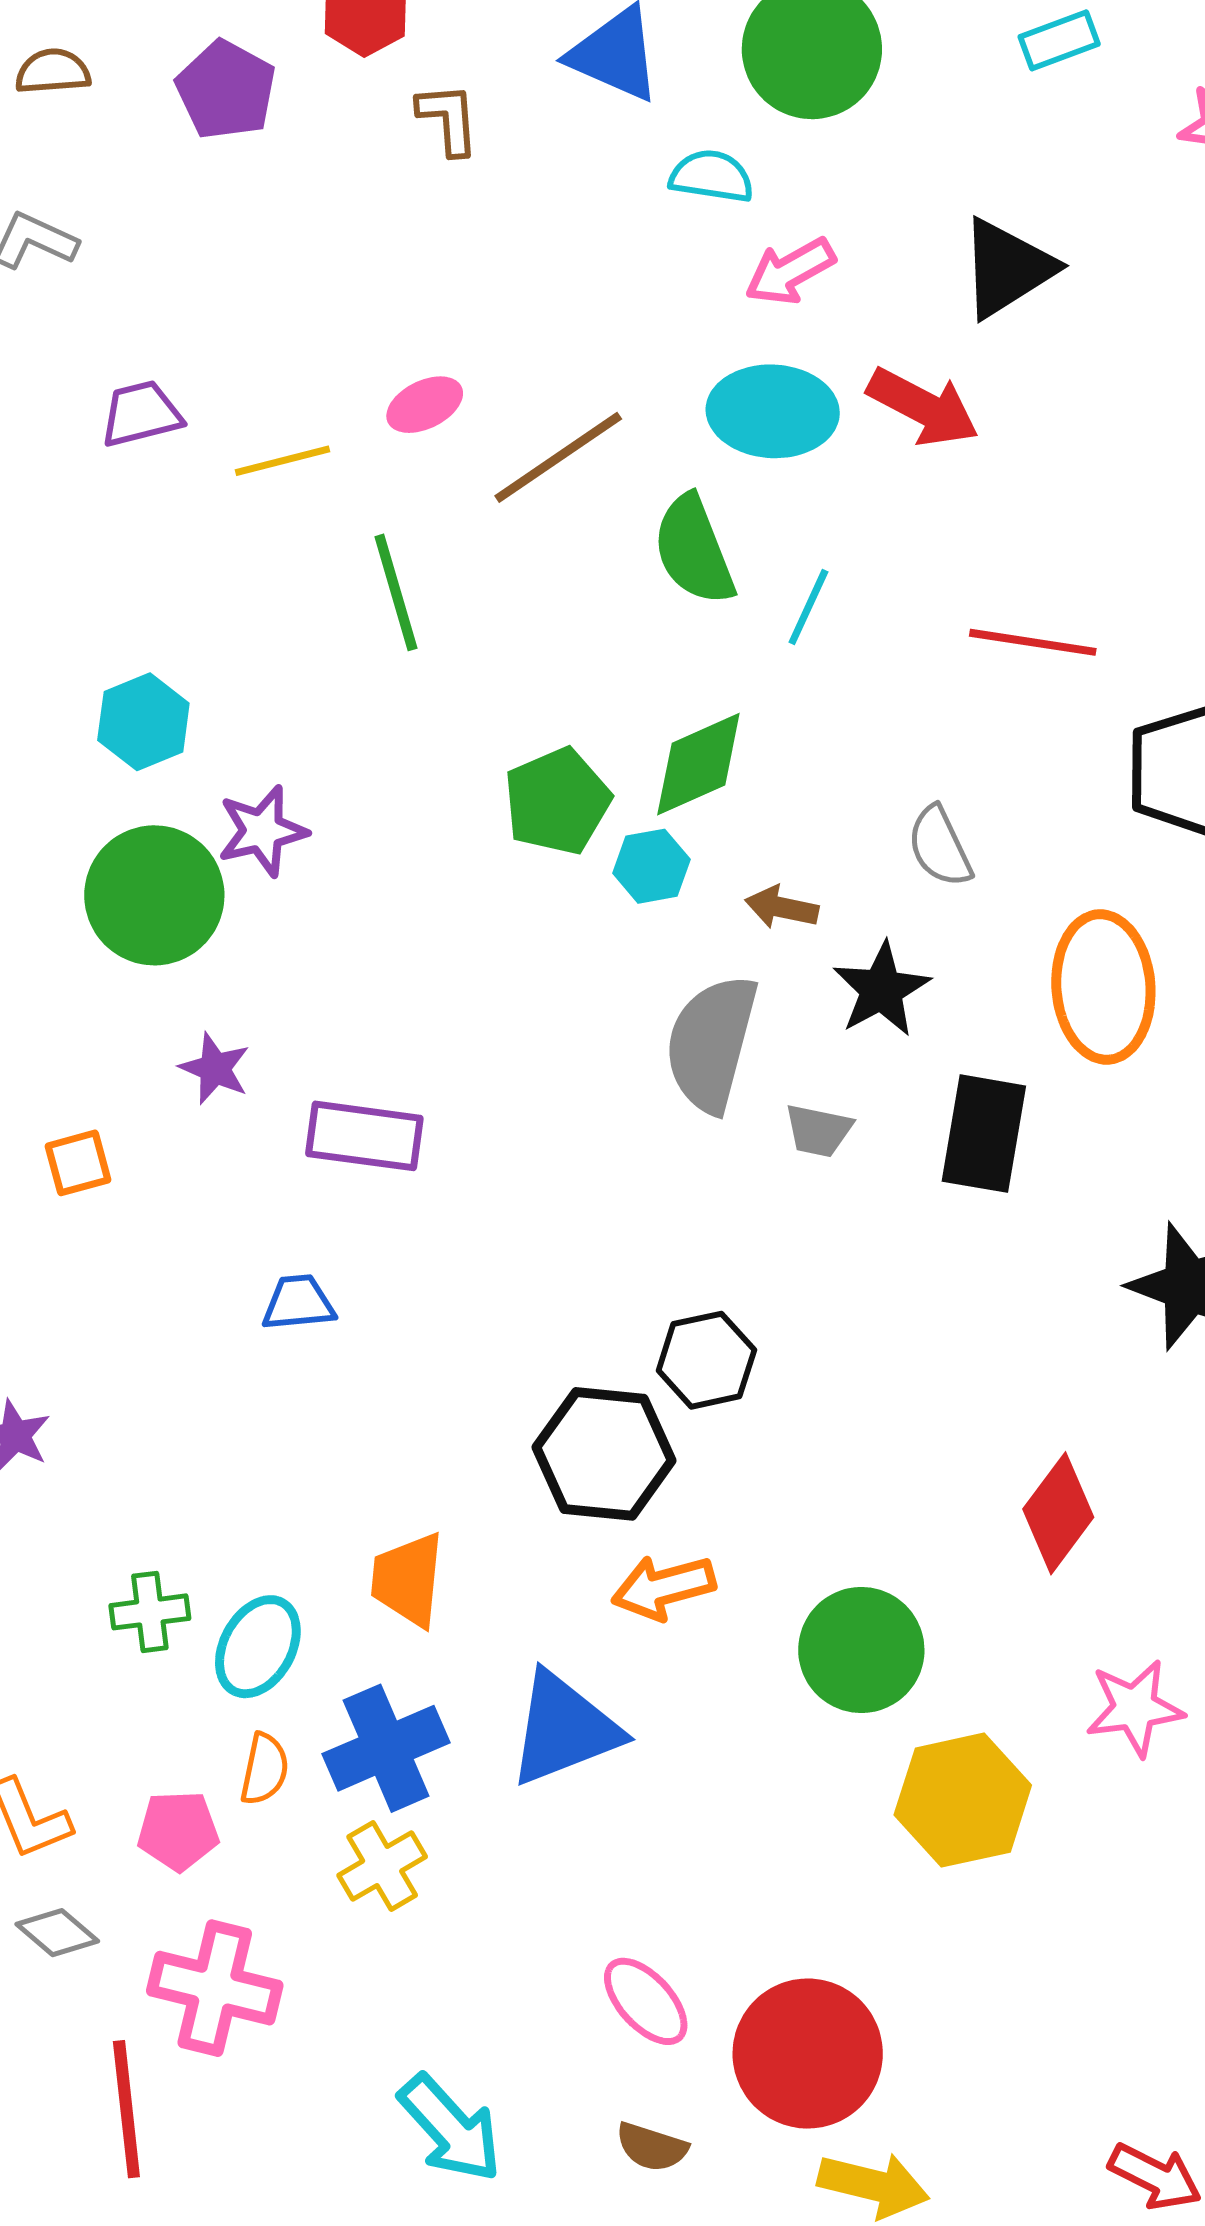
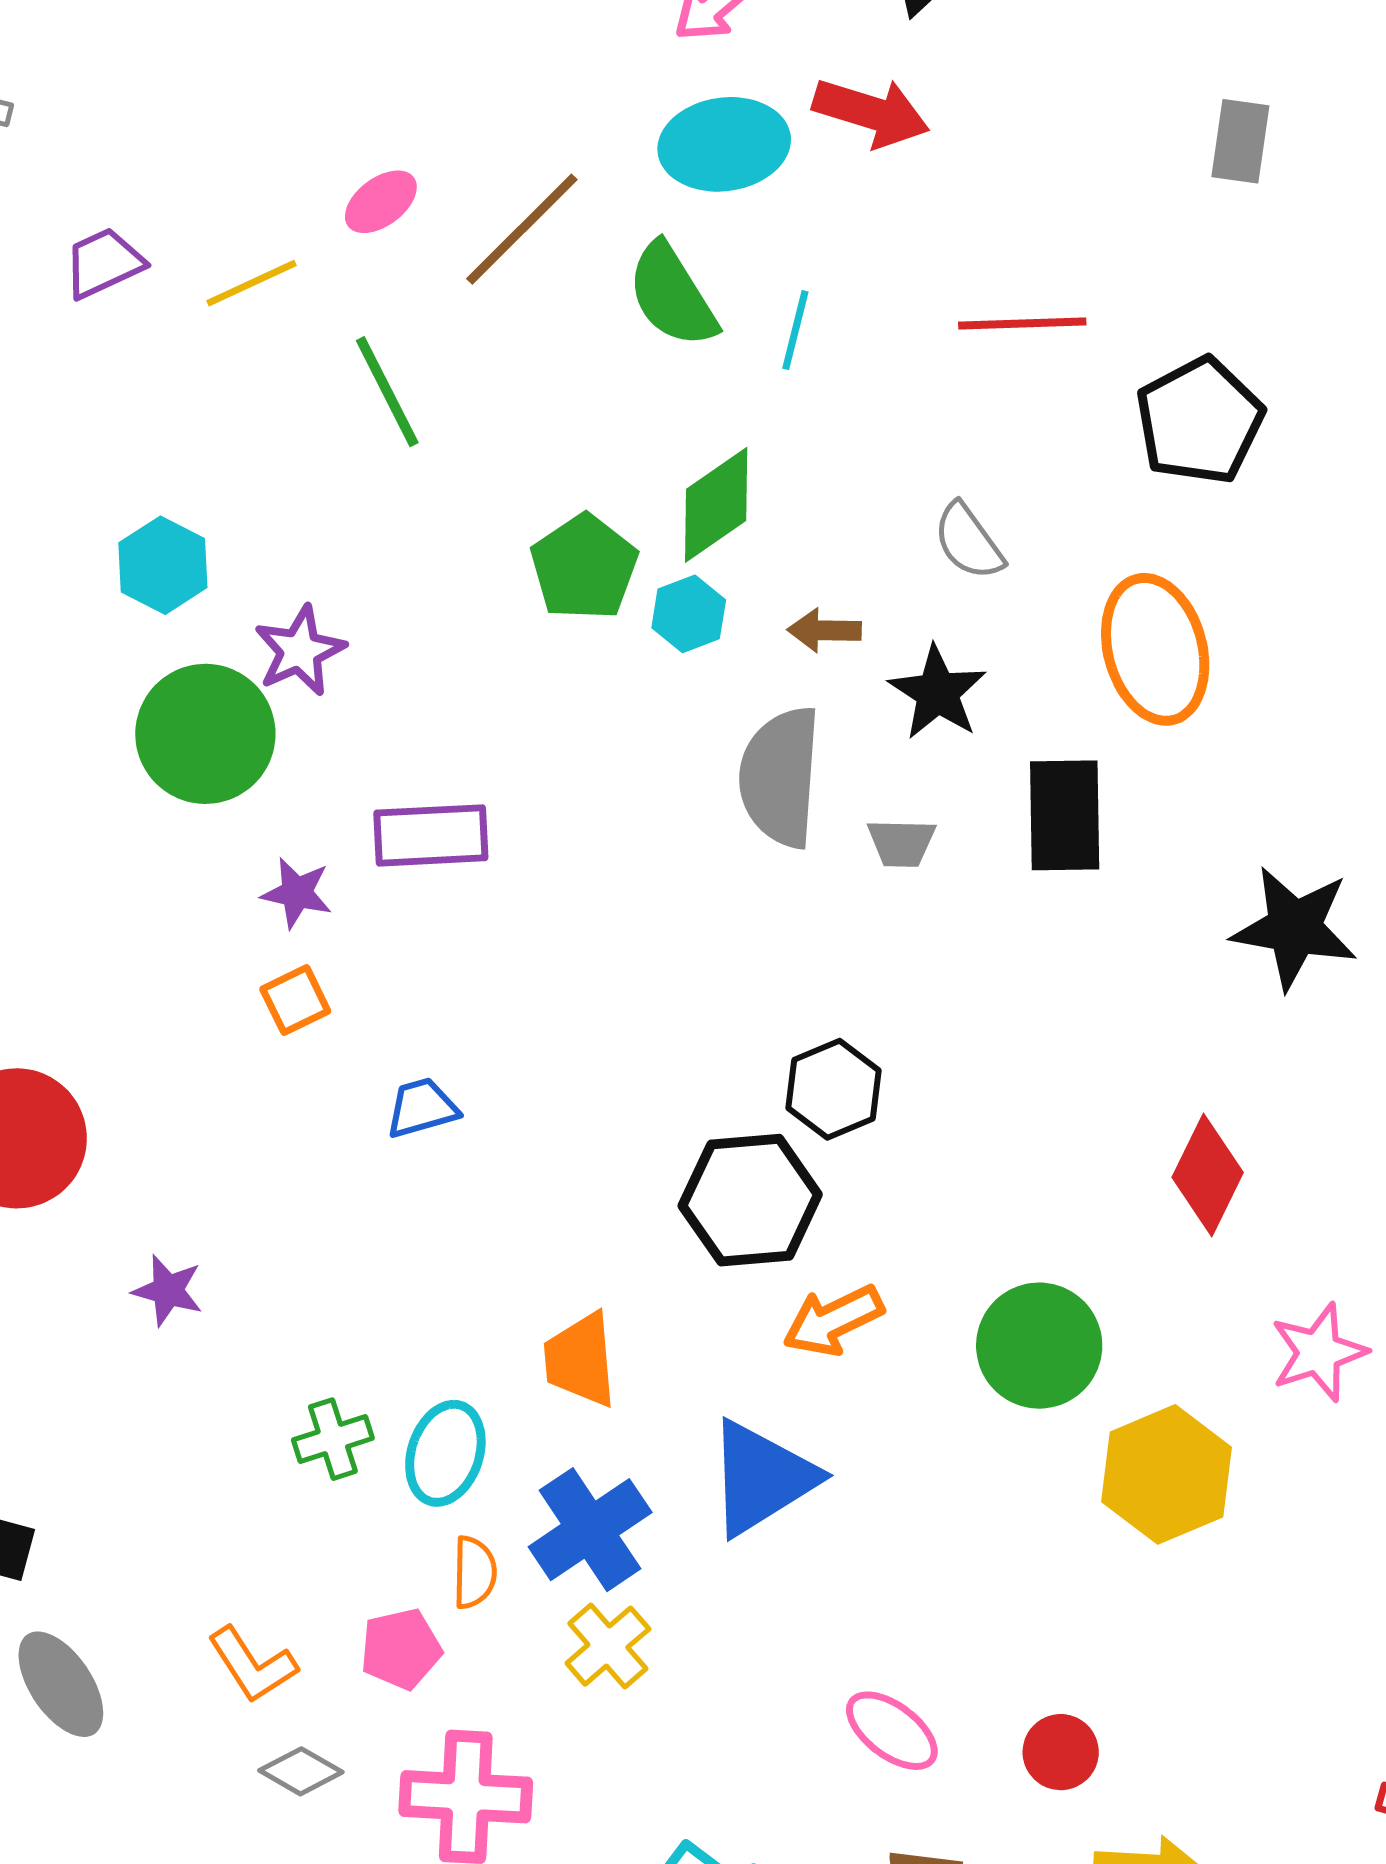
purple rectangle: (364, 1136) -> (431, 835), moved
orange square: (78, 1163) -> (295, 1000), moved
red circle: (808, 2054) -> (1061, 1752), size x0.5

